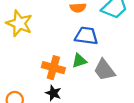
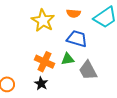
yellow star: (19, 23) -> (43, 21), moved

